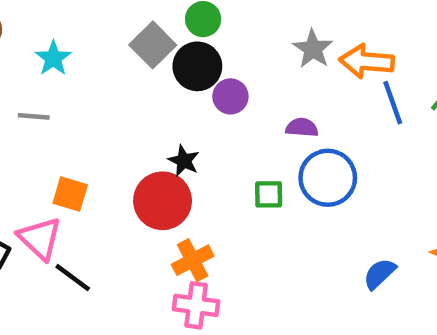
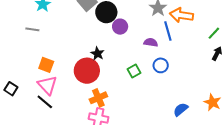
blue line: (393, 103) -> (168, 31), moved
blue circle: (328, 178) -> (161, 65), size x0.6
green square: (269, 194) -> (134, 71), turned -32
pink triangle: (40, 238) -> (47, 85), moved

